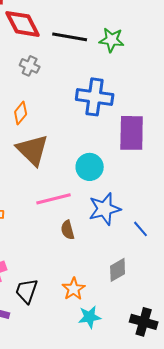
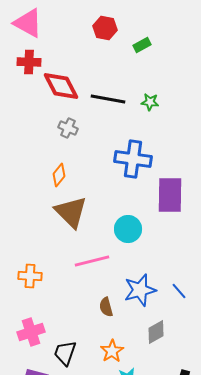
green star: (112, 40) -> (150, 102), size x0.7
blue star: (105, 209) -> (140, 290), moved
brown semicircle: (68, 230) -> (106, 307), moved

